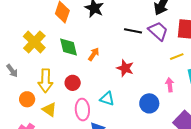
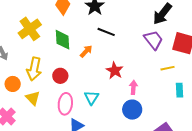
black line: (133, 31) -> (106, 32), moved
pink arrow: (170, 85) -> (133, 87), moved
cyan triangle: (107, 99) -> (92, 98), turned 35

